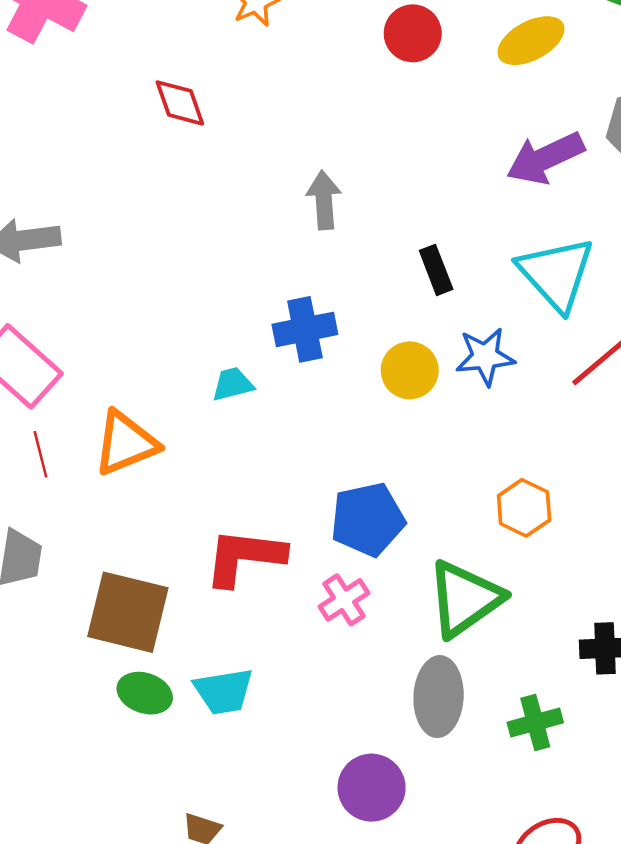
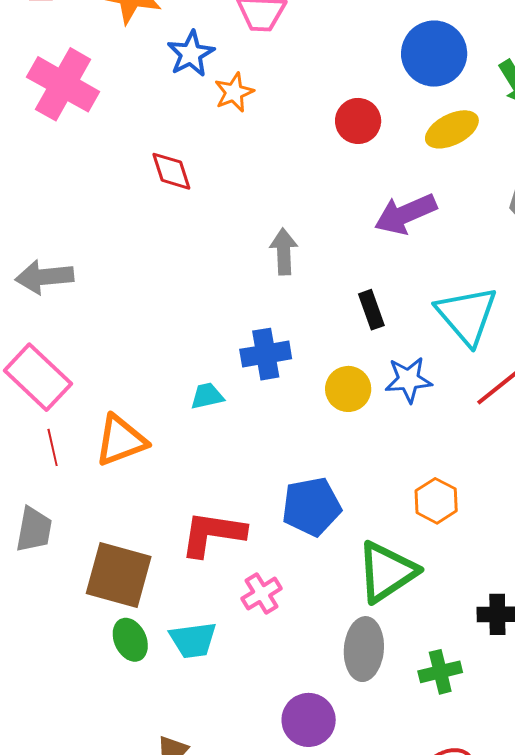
purple arrow: (545, 158) -> (405, 214), moved
pink cross: (344, 600) -> (262, 594), moved
green ellipse: (145, 693) -> (130, 640), turned 45

